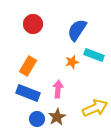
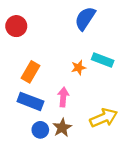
red circle: (33, 24) -> (16, 26), moved
blue semicircle: (77, 30) -> (85, 18), moved

